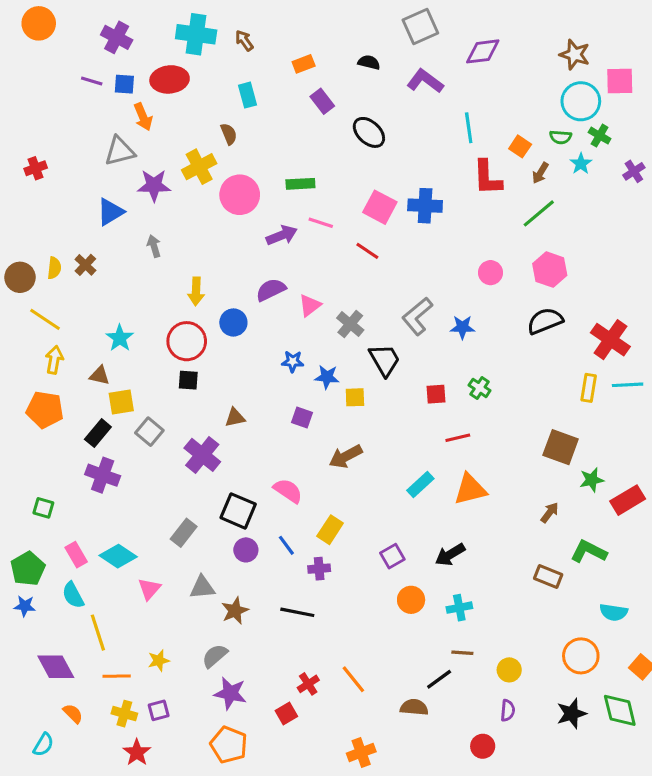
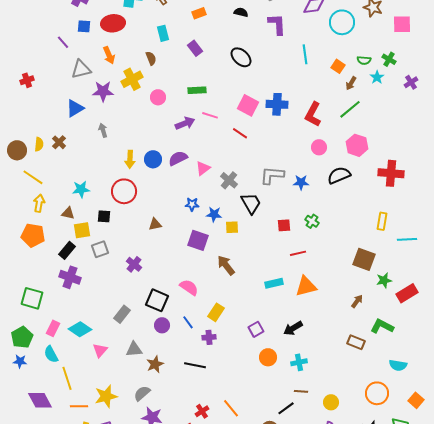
purple line: (92, 81) -> (63, 42), moved, turned 32
purple L-shape: (425, 81) -> (277, 24), turned 50
purple rectangle: (322, 101) -> (195, 48), moved
cyan circle: (581, 101) -> (342, 22), moved
orange arrow: (143, 117) -> (109, 55), moved
red L-shape: (487, 178) -> (313, 114), moved, turned 30
pink circle: (240, 195) -> (158, 97), size x0.6
gray L-shape: (417, 316) -> (272, 175), turned 45
black semicircle: (545, 321) -> (339, 175), moved
blue circle: (233, 322) -> (153, 159), moved
cyan star: (120, 338) -> (81, 189), turned 30
red cross: (610, 340) -> (391, 173), moved, turned -30
black square: (188, 380) -> (104, 216), moved
cyan line: (628, 385) -> (407, 239), moved
brown triangle: (235, 418) -> (155, 224), moved
purple square: (302, 418) -> (198, 240), size x1.5
gray square: (149, 432) -> (100, 249), turned 30
purple cross: (202, 455) -> (134, 264), size x0.7
brown arrow: (346, 456) -> (226, 265), turned 80
cyan rectangle: (420, 485) -> (274, 283), turned 30
green square: (43, 508) -> (32, 298), size x1.6
pink rectangle: (76, 555) -> (53, 328), turned 56
yellow star: (159, 661) -> (106, 396), size x1.6

